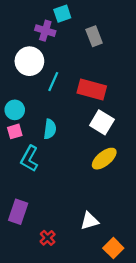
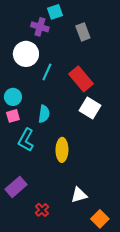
red rectangle: (92, 89) -> (81, 79), turned 35
yellow ellipse: (104, 159) -> (62, 150), moved, turned -50
purple rectangle: (18, 212) -> (16, 187), turned 30

